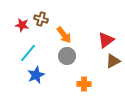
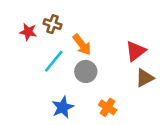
cyan line: (28, 53) -> (54, 61), moved
blue star: (36, 75) -> (63, 107), moved
orange cross: (84, 84) -> (108, 107), turned 32

